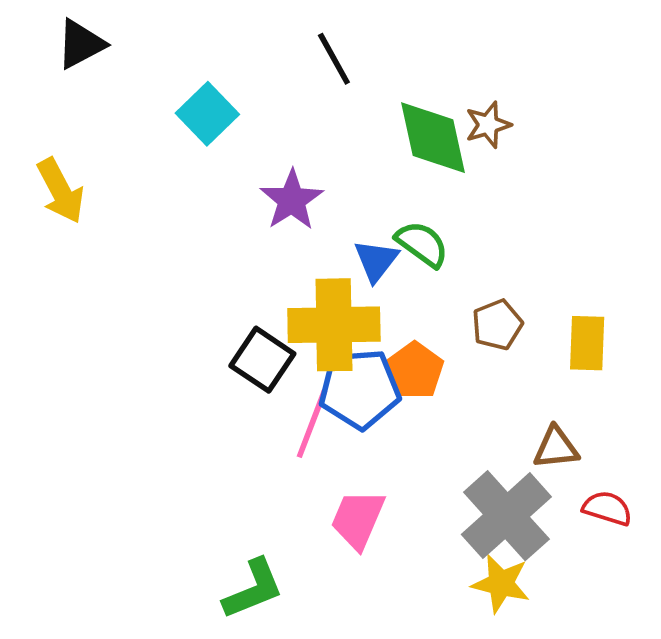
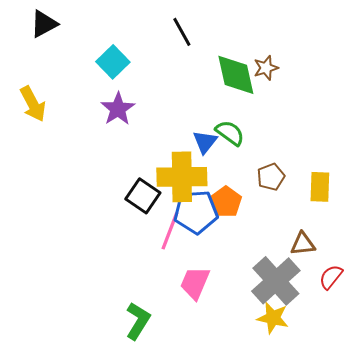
purple star: (292, 200) -> (118, 109), moved
red semicircle: (607, 508) -> (331, 277), turned -68
green L-shape: (253, 589) -> (138, 321), turned -36

